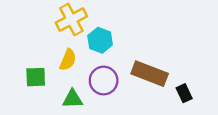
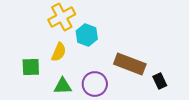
purple circle: (104, 81) -> (95, 84), moved

